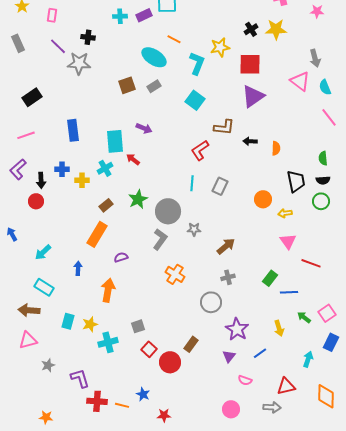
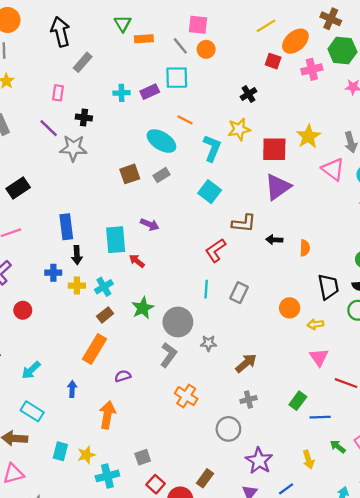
pink rectangle: (52, 15) -> (58, 93), moved
black cross: (251, 29) -> (248, 94), moved
yellow star: (276, 29) -> (308, 136), moved, turned -30
cyan cross: (105, 168) -> (104, 287), moved
black arrow: (41, 180) -> (77, 255), moved

